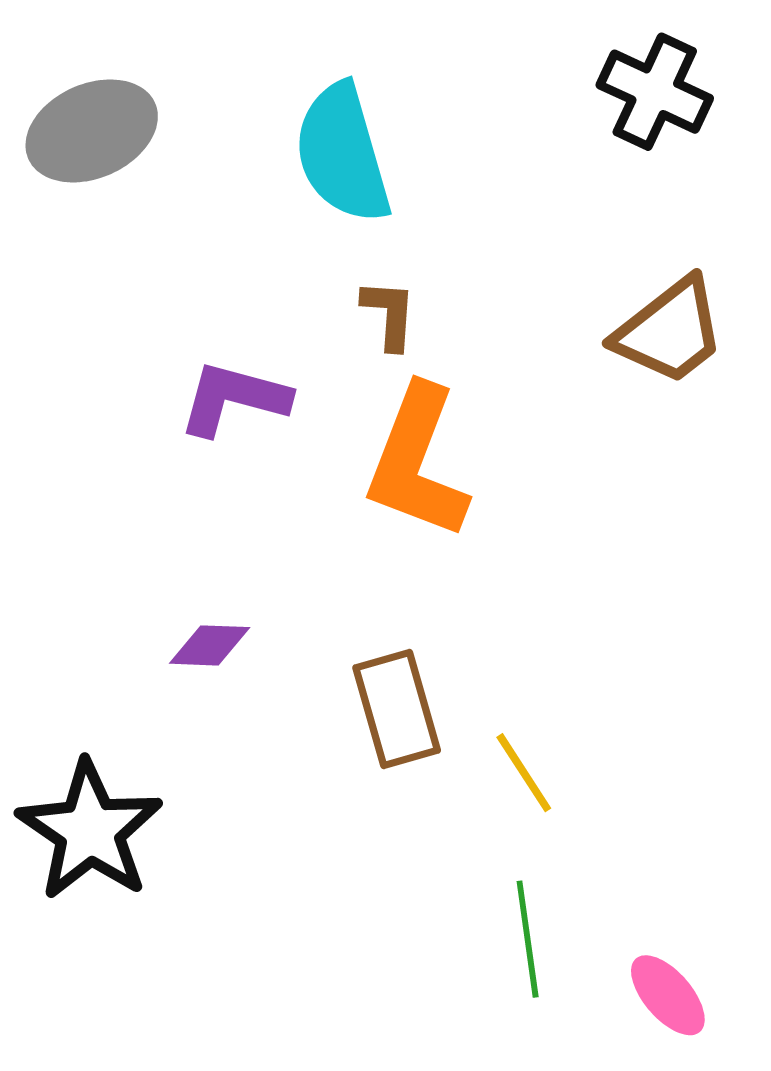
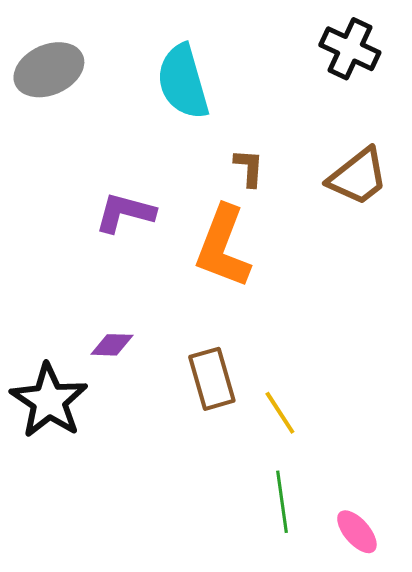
brown L-shape: (389, 314) -> (249, 168), moved
black star: (90, 831) -> (49, 401), moved

